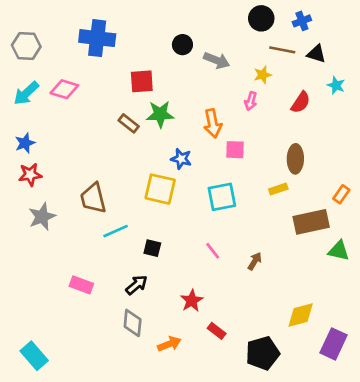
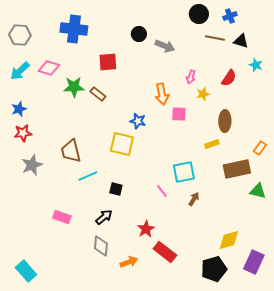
yellow star: (263, 75) -> (203, 94), moved
green star: (160, 114) -> (74, 87), moved
cyan square: (222, 197) -> (184, 172), moved
red rectangle: (217, 331) -> (165, 252), size x1.6
black pentagon: (263, 353) -> (214, 269), moved

